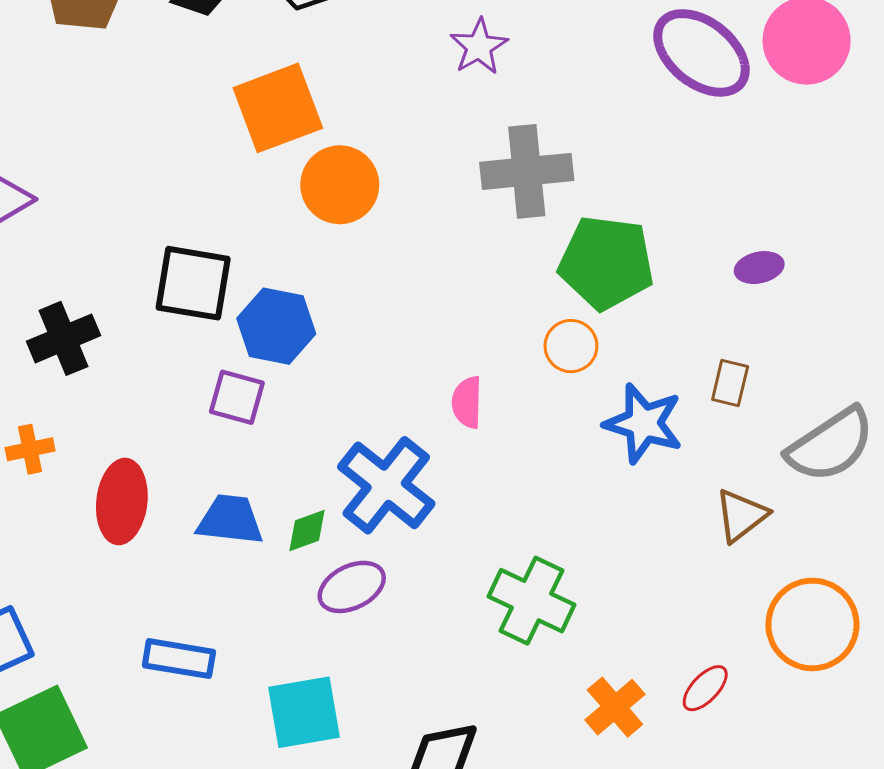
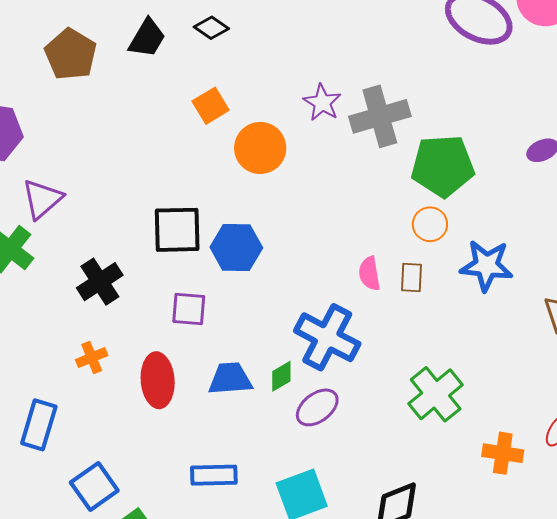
purple star: (479, 47) -> (322, 103), moved
orange square: (278, 108) -> (211, 106), size x0.6
brown rectangle: (730, 383) -> (411, 278), moved
purple square: (237, 397) -> (189, 309), moved
green cross: (531, 601) -> (436, 394), turned 36
orange cross: (615, 707) -> (503, 453), turned -30

